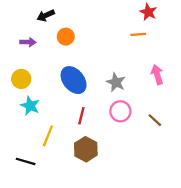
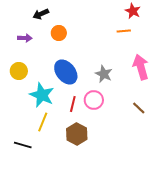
pink arrow: (157, 74) -> (141, 67), size x1.4
cyan star: (30, 106) -> (42, 95), moved, size x1.4
pink circle: (120, 111) -> (94, 100), moved

